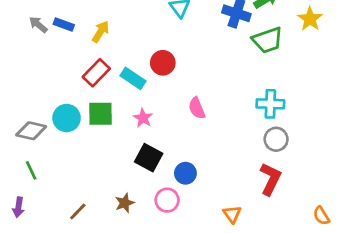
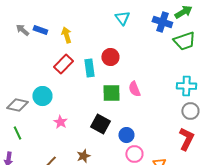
yellow arrow: (101, 32) -> (66, 35), turned -49
cyan rectangle: (133, 78) -> (89, 68), turned 48
green square: (101, 114) -> (111, 93), moved
pink star: (143, 118) -> (60, 122), moved
pink circle: (167, 200) -> (134, 154), moved

